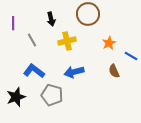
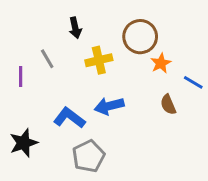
brown circle: (88, 14) -> (140, 37), moved
purple line: (13, 23) -> (21, 76), moved
blue L-shape: (34, 71) -> (69, 118), moved
gray pentagon: (52, 95) -> (89, 156), moved, turned 30

